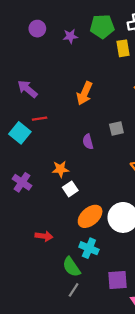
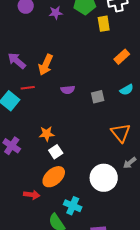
orange arrow: (85, 93) -> (46, 65), moved
purple semicircle: (88, 142) -> (68, 90), moved, turned -80
orange ellipse: (90, 216) -> (54, 177), moved

